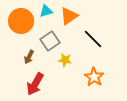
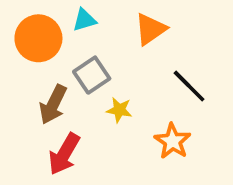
orange triangle: (69, 16) -> (150, 29), moved
black line: (93, 39) -> (189, 86), moved
brown arrow: (29, 57) -> (53, 104), size x1.5

